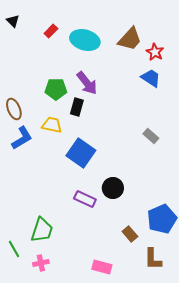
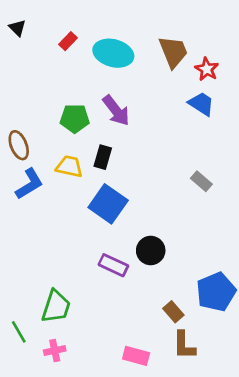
brown trapezoid: (130, 39) -> (173, 52), turned -64
black rectangle: (77, 107) -> (103, 157), moved
brown L-shape: (153, 259) -> (184, 345), moved

